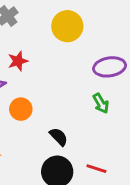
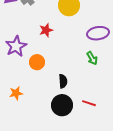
red star: (18, 61) -> (46, 30), moved
black semicircle: (59, 137) -> (63, 81), turned 40

